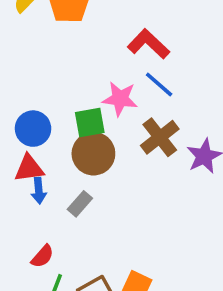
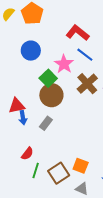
pink star: (120, 99) -> (64, 64), turned 30
green square: (90, 123) -> (48, 78), turned -30
blue circle: (33, 129) -> (31, 51), moved

